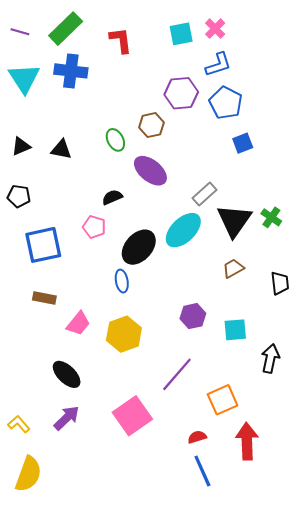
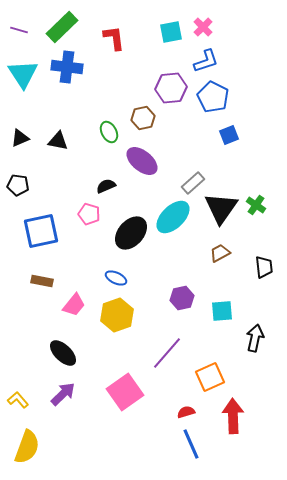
blue ellipse: (122, 281) -> (116, 278), moved, turned -55

